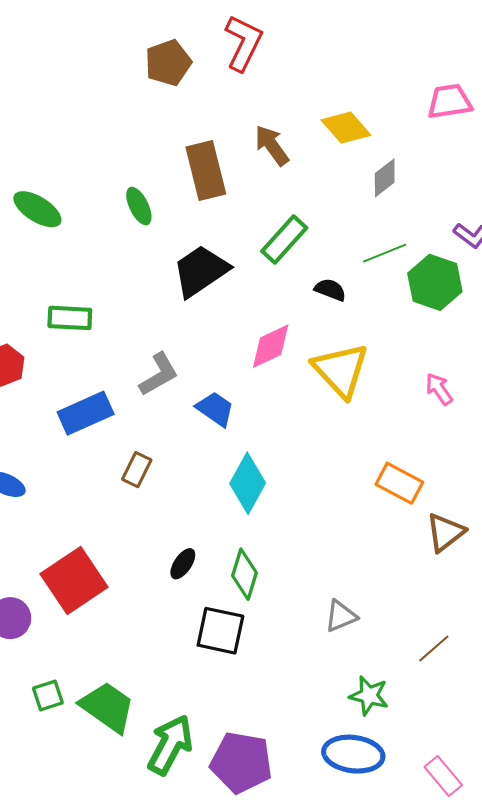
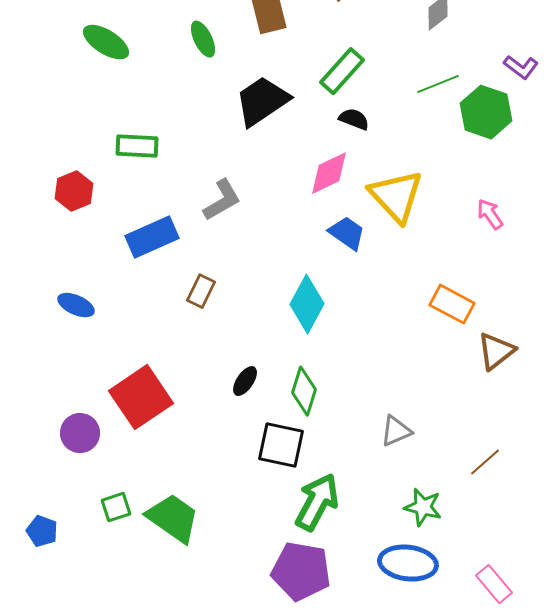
black semicircle: (330, 290) -> (354, 119), moved
blue trapezoid: (215, 409) -> (347, 233), moved
green arrow: (170, 745) -> (317, 502), moved

